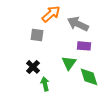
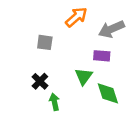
orange arrow: (51, 14) -> (76, 17), moved
gray arrow: (78, 24) -> (111, 29), moved, turned -50

